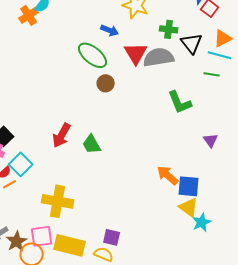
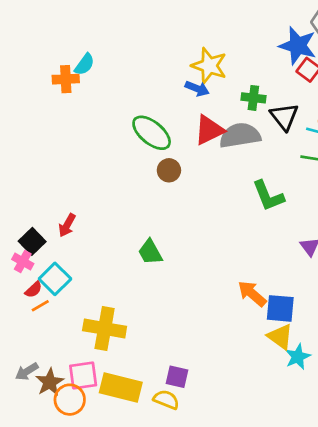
orange cross: (29, 15) -> (66, 79), turned 30
blue arrow: (110, 30) -> (197, 89), moved
red triangle: (136, 53) -> (209, 130), turned 35
red arrow: (62, 135) -> (67, 225), moved, size x0.7

